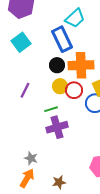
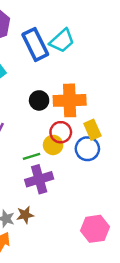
blue rectangle: (62, 39) -> (35, 44), moved
yellow circle: (60, 86) -> (53, 145), moved
brown star: (59, 182) -> (25, 215), moved

